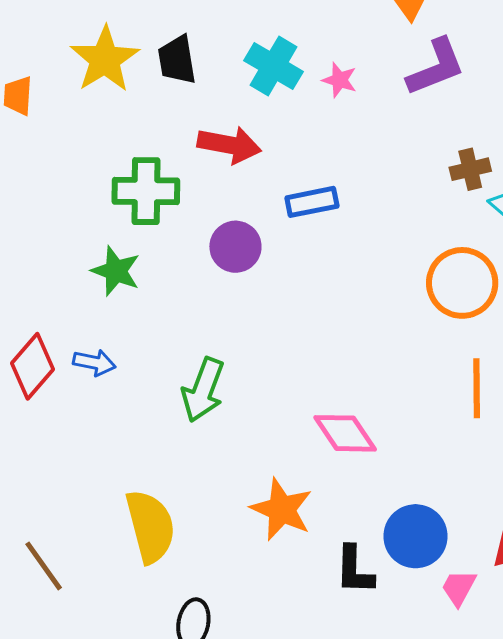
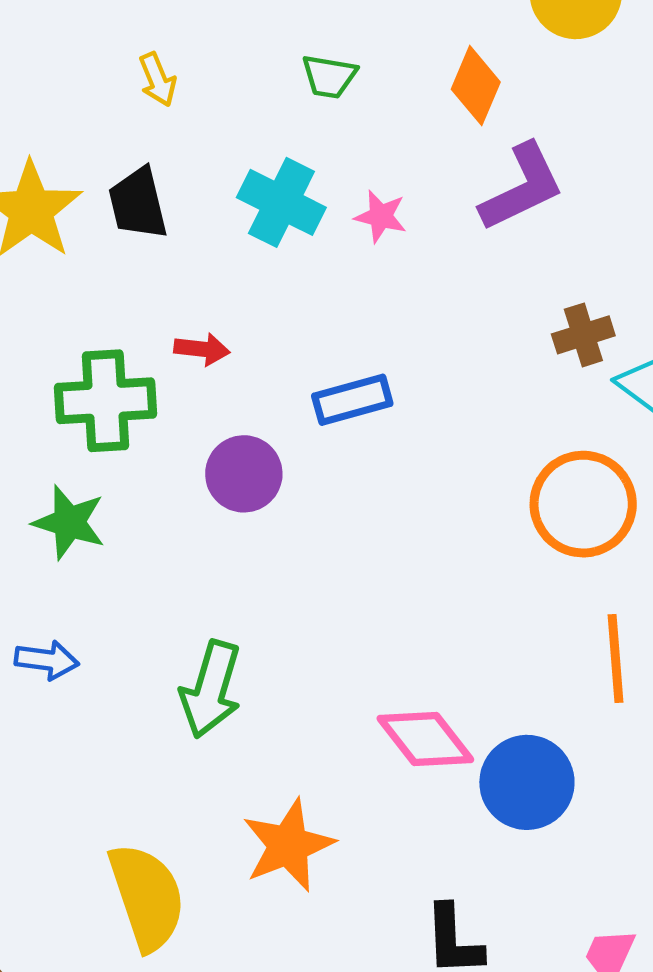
red arrow: (229, 145) -> (202, 349), moved, size x0.6
orange star: (282, 509) -> (288, 845), moved, turned 30
blue circle: (415, 536) -> (527, 782), moved

